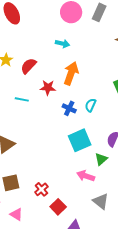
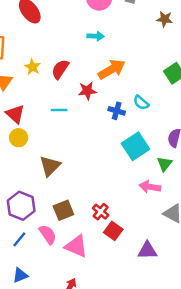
orange arrow: (71, 73) -> (112, 69), turned 50
cyan semicircle: (91, 105) -> (141, 103), turned -64
red square: (58, 207) -> (113, 231), moved
pink triangle: (16, 214) -> (76, 246), size x1.5

